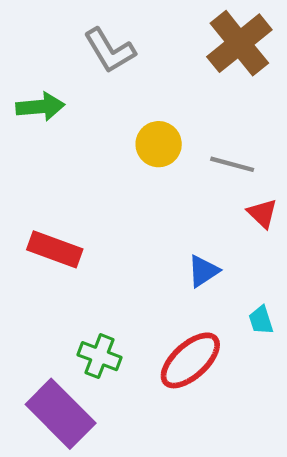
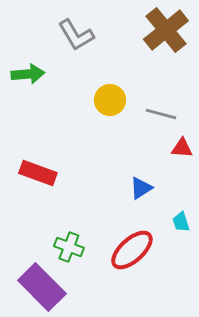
red triangle: (262, 213) -> (182, 148), turned -40

